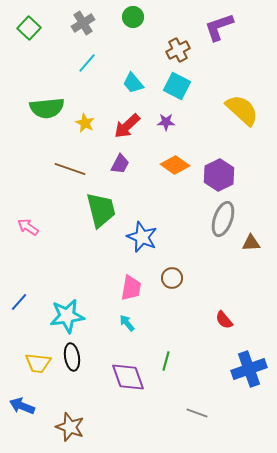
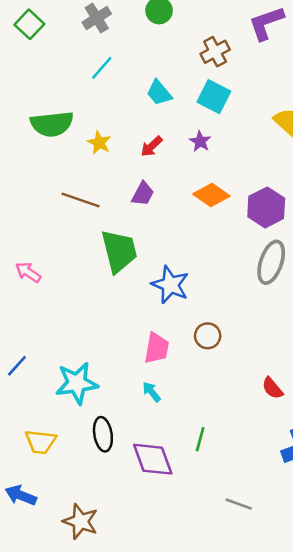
purple star: (166, 122) -> (200, 141), turned 30
red arrow: (127, 126) -> (152, 146), size x0.7
black ellipse: (72, 357) -> (103, 434), moved

